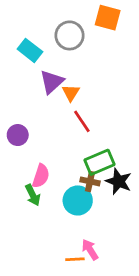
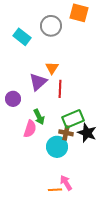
purple triangle: (52, 82) -> (38, 82), moved
red line: (82, 121) -> (60, 89), turned 36
green arrow: (33, 195) -> (39, 117), moved

